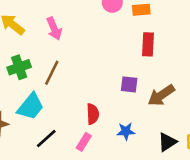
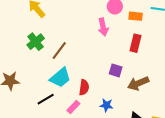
pink arrow: (54, 29) -> (103, 27), moved
green cross: (19, 67) -> (36, 42), turned -30
cyan trapezoid: (31, 106) -> (60, 78), moved

